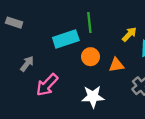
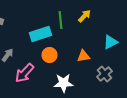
yellow arrow: (129, 34) -> (84, 16), moved
orange circle: (90, 57) -> (50, 55), moved

